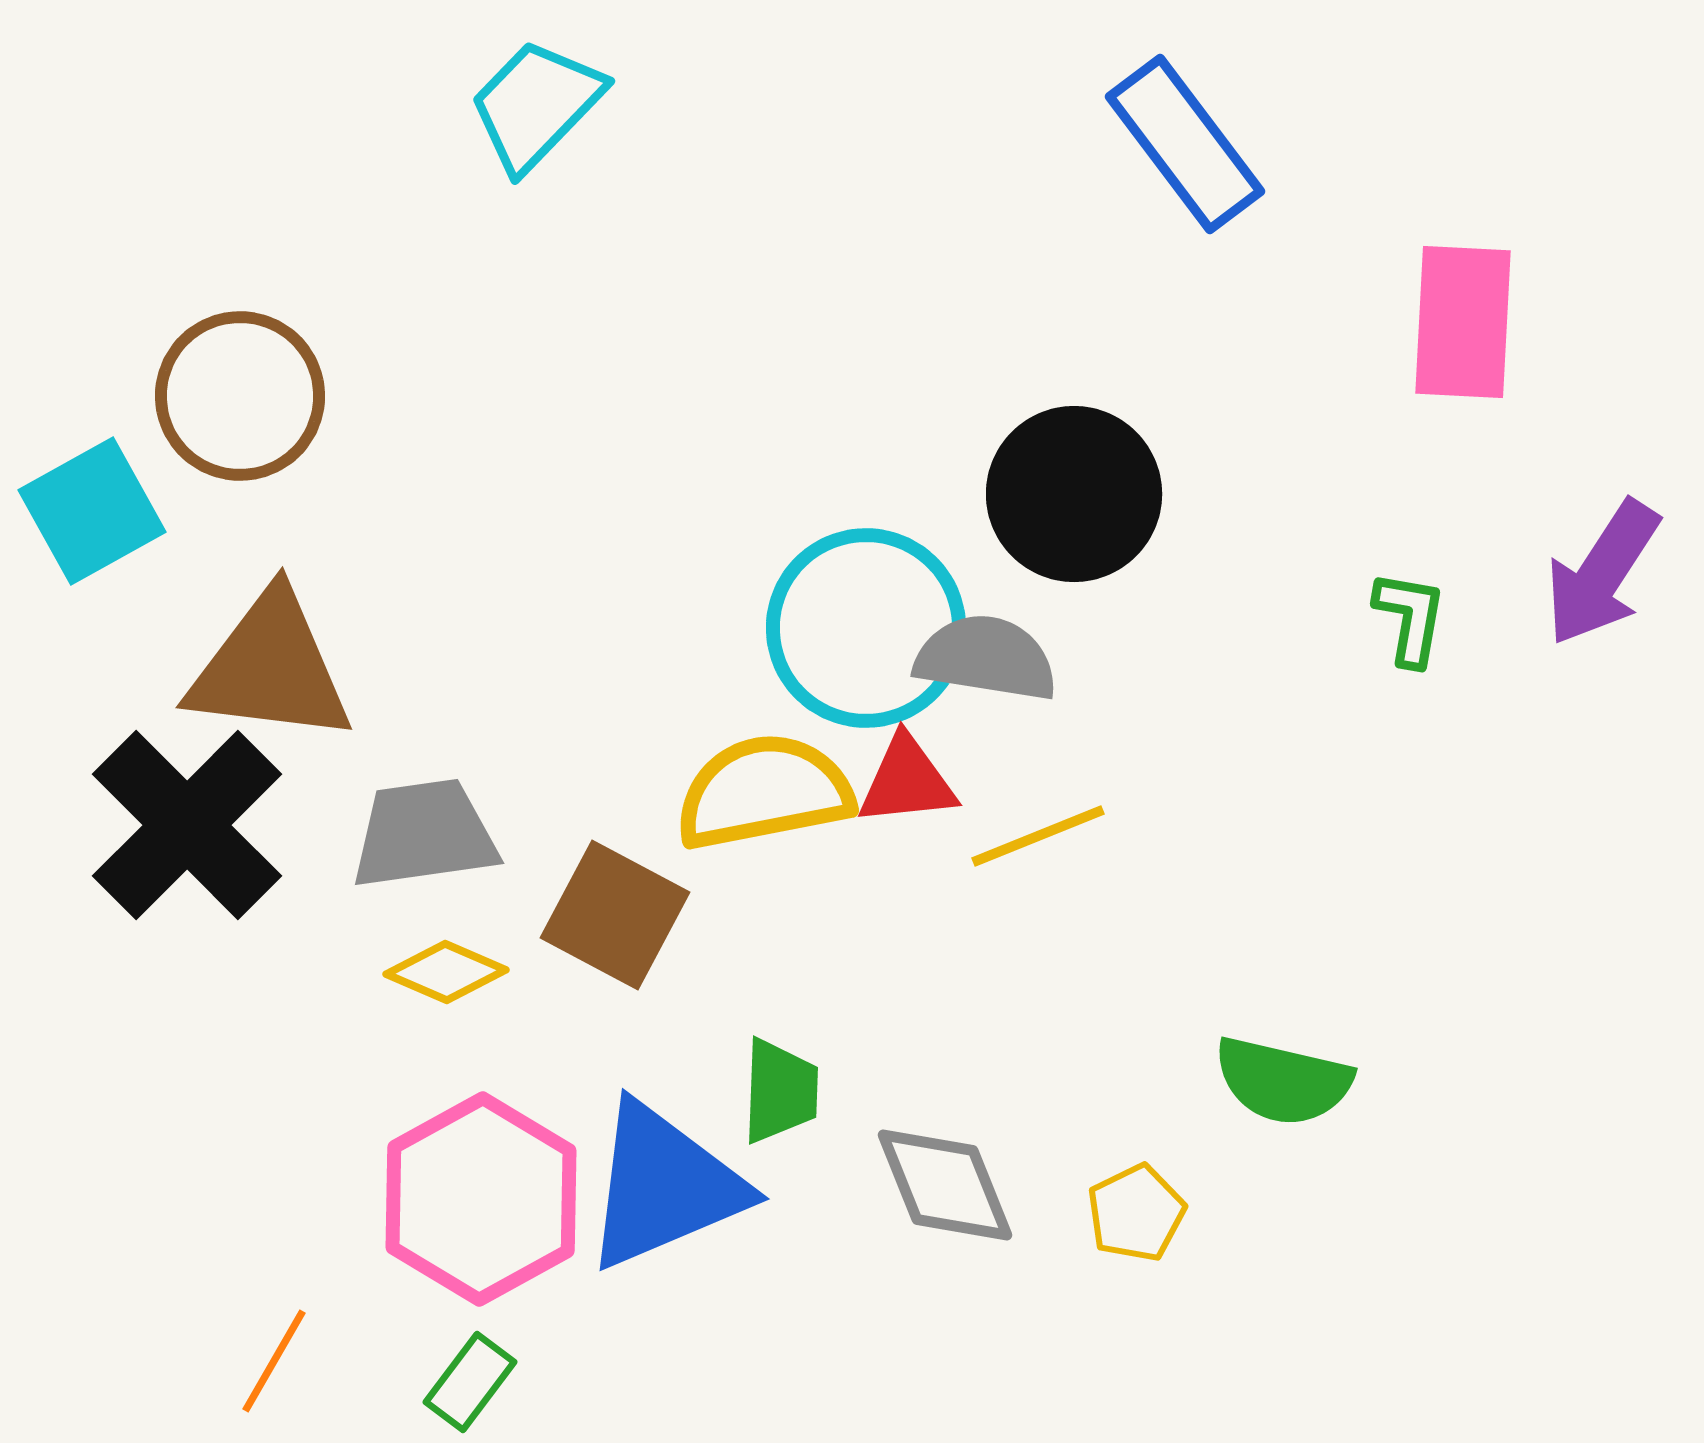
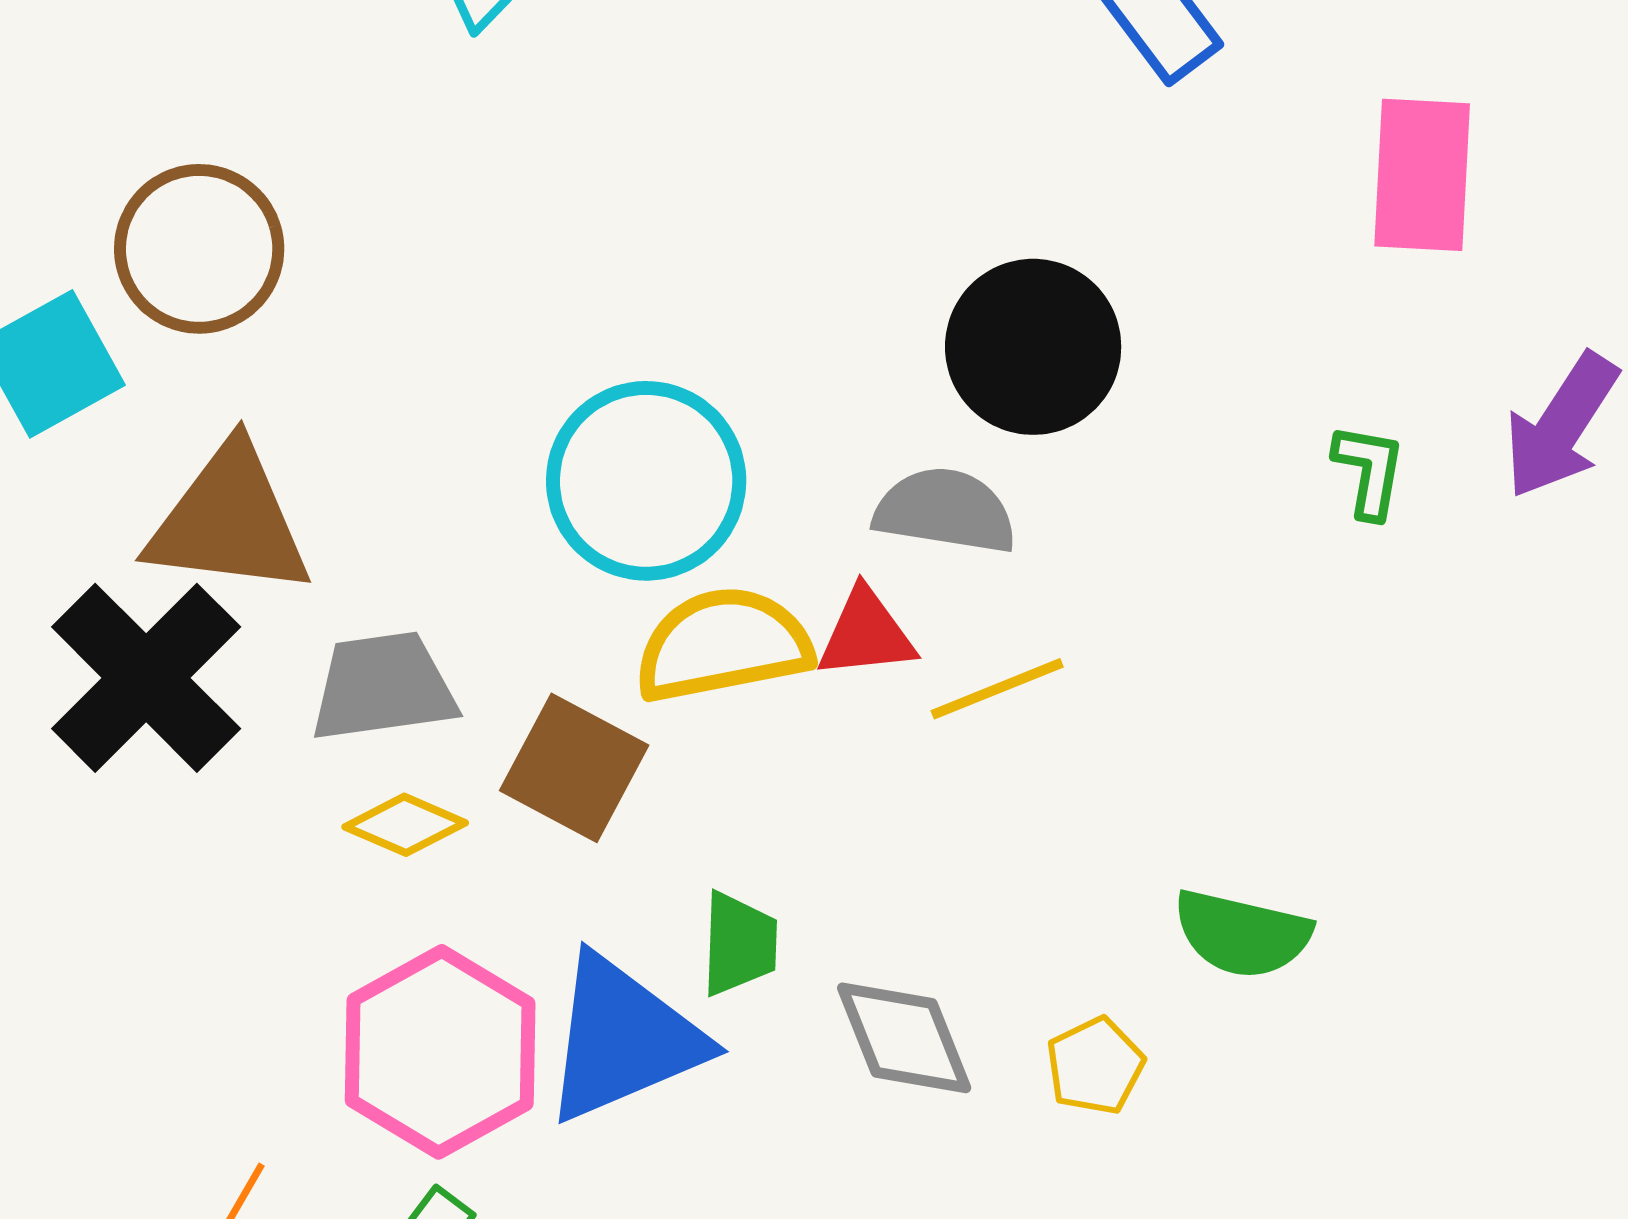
cyan circle: (866, 628) -> (646, 481), moved

